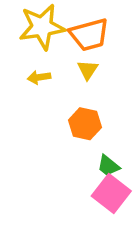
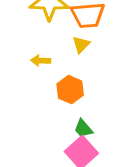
yellow arrow: (39, 77) -> (41, 61), moved

